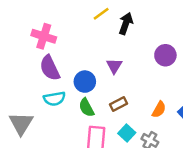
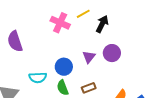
pink cross: (44, 36) -> (60, 23), moved
purple circle: (165, 55) -> (112, 53), moved
purple semicircle: (50, 68) -> (15, 41), moved

